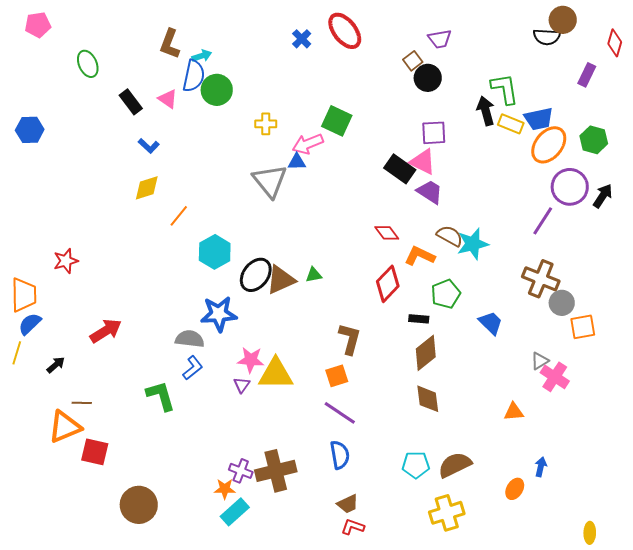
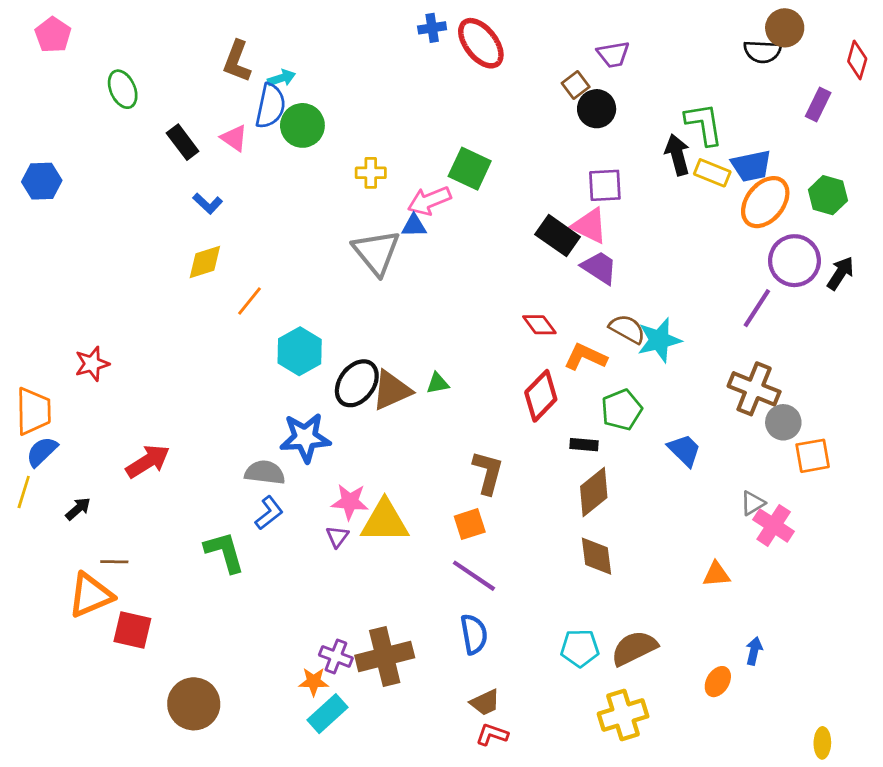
pink pentagon: (38, 25) -> (53, 35), turned -30
blue cross: (302, 39) -> (432, 28), moved, turned 36

